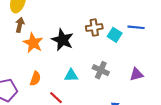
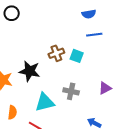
blue line: (136, 27) -> (94, 35), moved
cyan triangle: (71, 75) -> (45, 102), size x1.5

